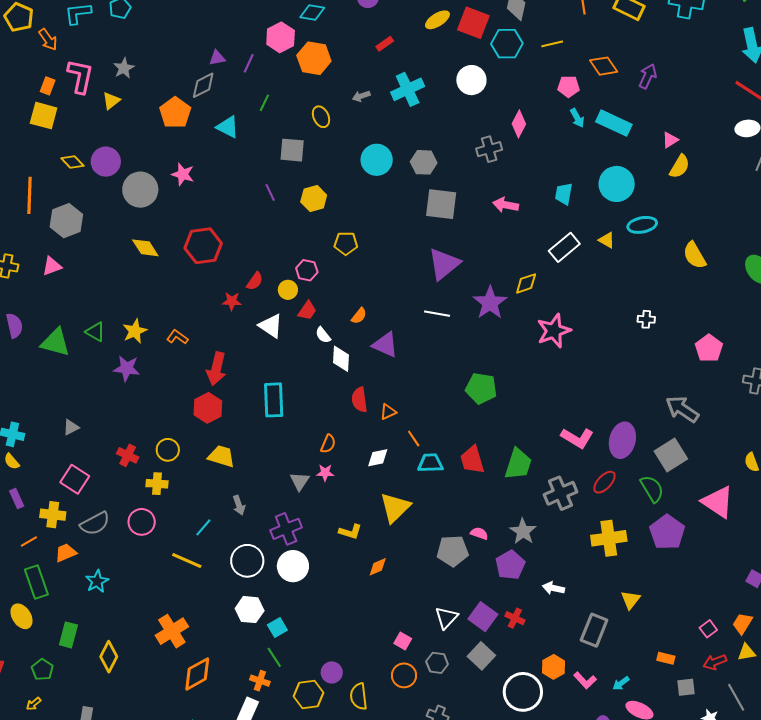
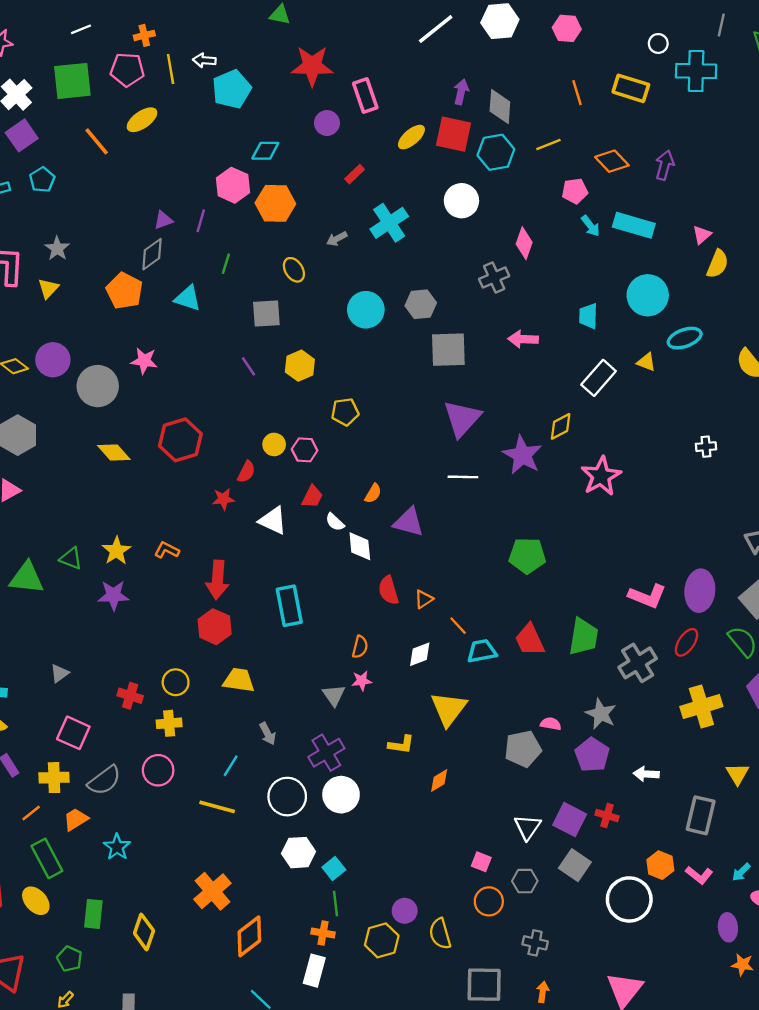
yellow circle: (288, 290) -> (274, 444), moved
green line: (274, 657) -> (336, 904), turned 35

